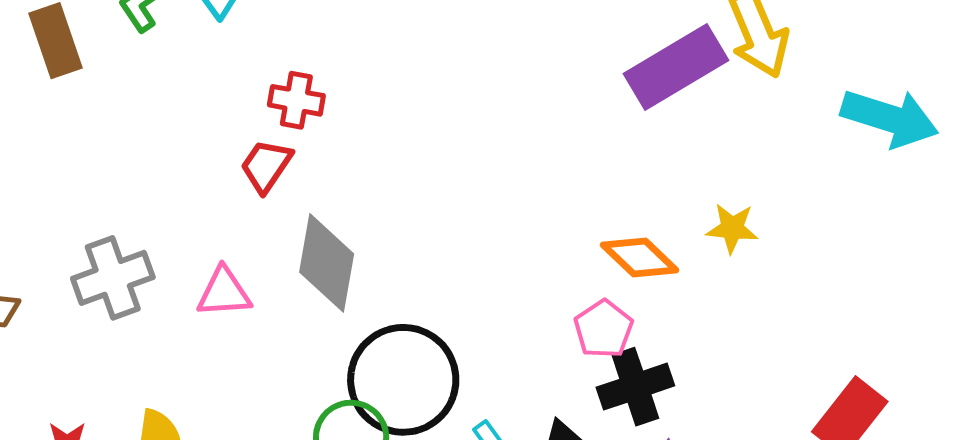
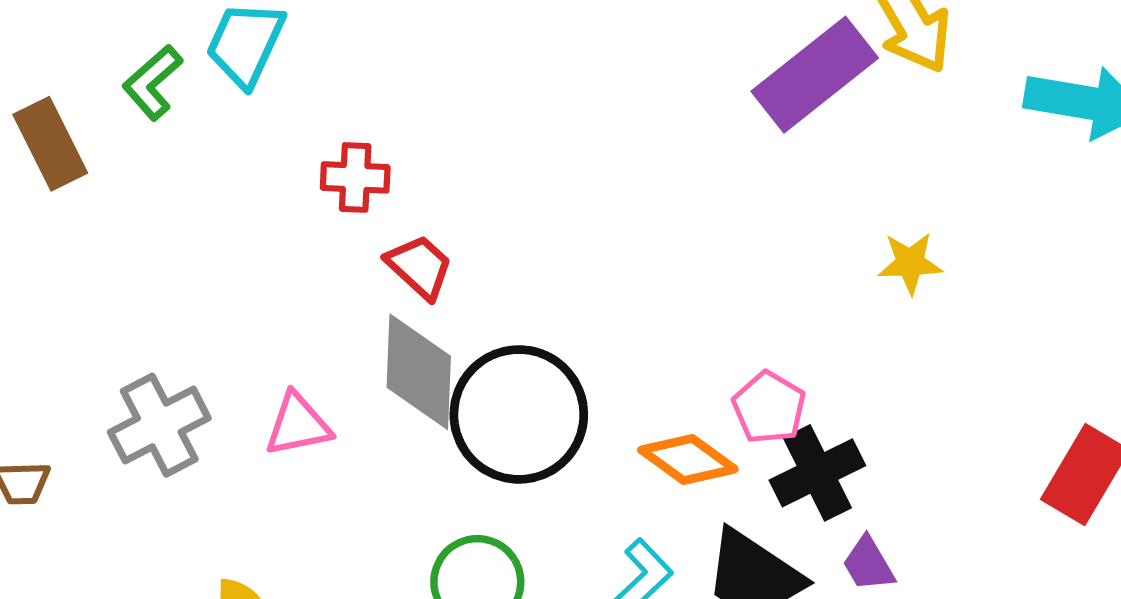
red trapezoid: (266, 166) -> (420, 267), moved, turned 106
orange diamond: (640, 258) -> (688, 459), moved
black circle: (403, 380) -> (519, 414), moved

